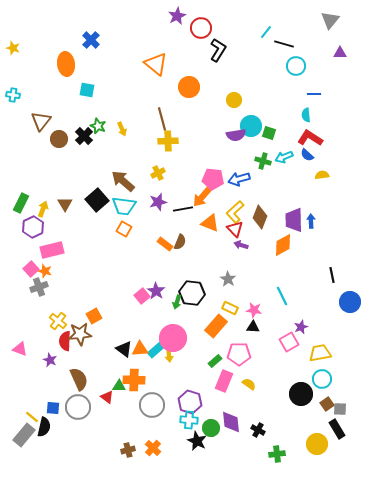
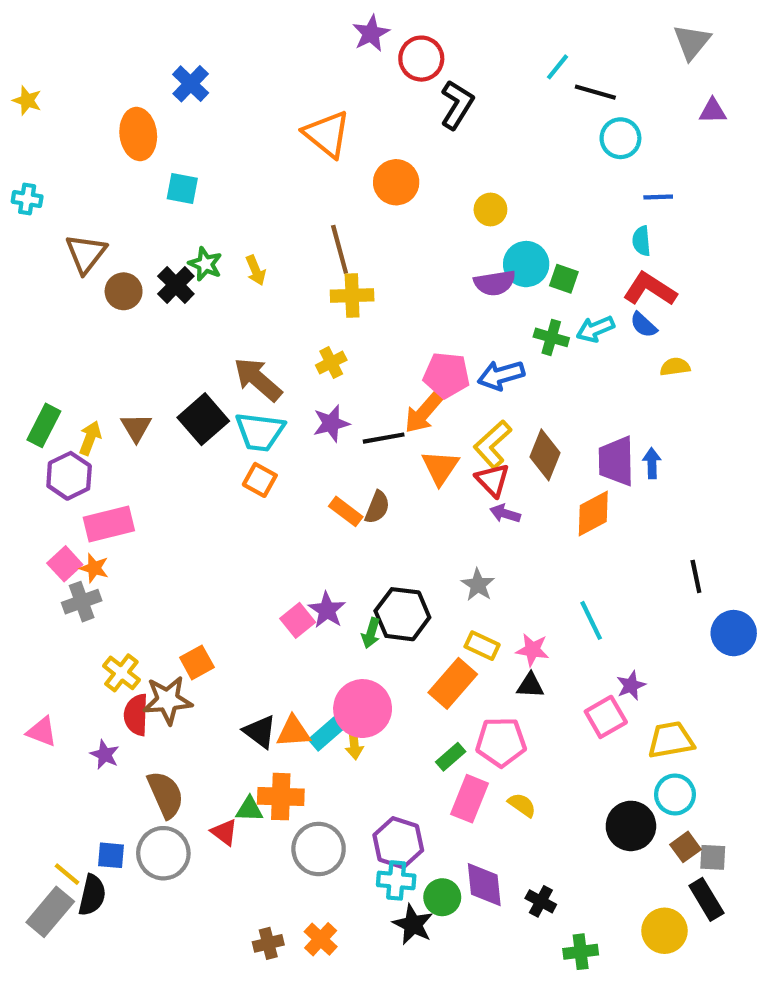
orange triangle: (210, 223) -> (440, 467), turned 42

